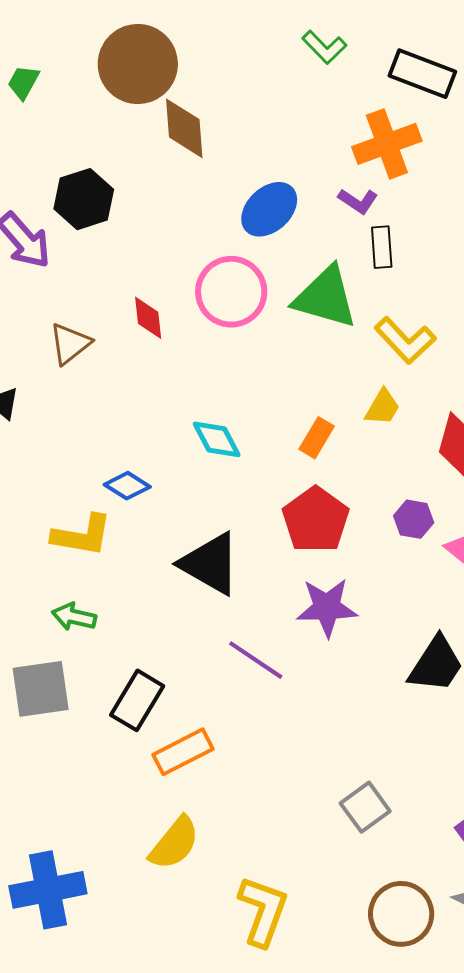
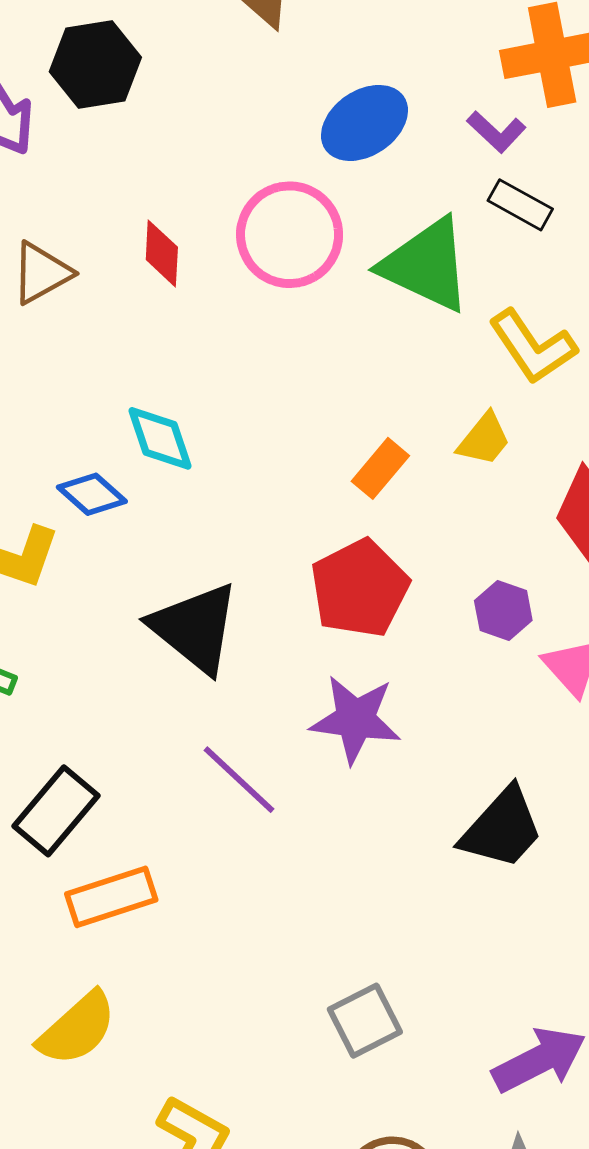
black rectangle: (382, 247) -> (520, 205), turned -66
cyan diamond: (217, 439) -> (160, 438), moved

